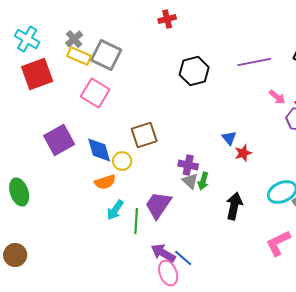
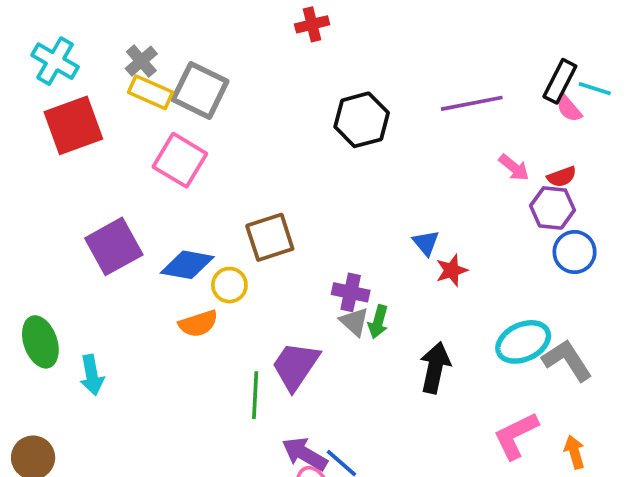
blue diamond: (99, 150) -> (187, 265), turned -64
cyan arrow: (115, 210) -> (92, 375), moved, turned -45

